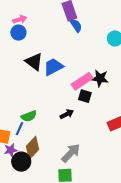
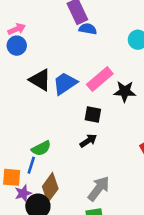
blue semicircle: (76, 25) -> (88, 29), turned -40
pink rectangle: (82, 81) -> (100, 79), moved
black square: (85, 96) -> (93, 114), moved

